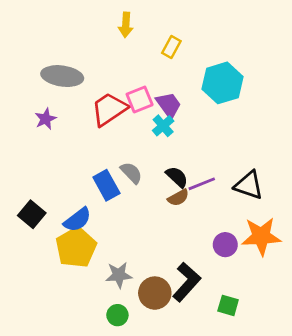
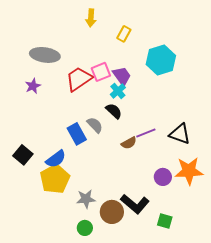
black semicircle: (177, 177) -> (114, 111), moved
black L-shape: (187, 282) -> (135, 204), turned 88

